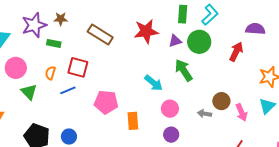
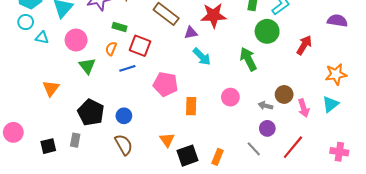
purple semicircle: (255, 29) -> (337, 21), moved
purple triangle: (175, 41) -> (191, 33), moved
green rectangle: (54, 43) -> (120, 27), moved
cyan arrow: (154, 83) -> (202, 57), moved
purple circle: (171, 135) -> (267, 128), moved

